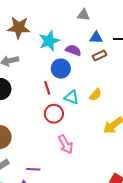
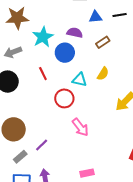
cyan star: (49, 41) -> (43, 37), moved
brown rectangle: (100, 56) -> (103, 42), moved
red line: (47, 88) -> (43, 74), moved
purple line: (33, 169) -> (42, 145), moved, turned -40

